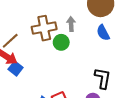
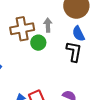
black L-shape: (103, 78) -> (74, 52), moved

